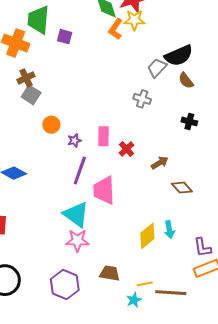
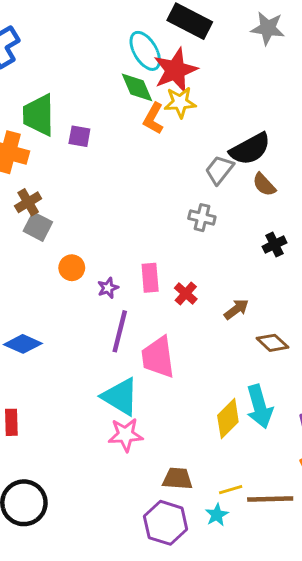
black cross: (189, 121) -> (274, 245), turned -35
cyan arrow: (169, 230) -> (259, 406), size x1.6
purple hexagon: (65, 285) -> (166, 523), moved

